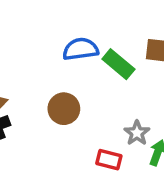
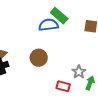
green rectangle: (118, 64) -> (59, 16), moved

